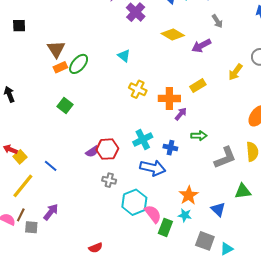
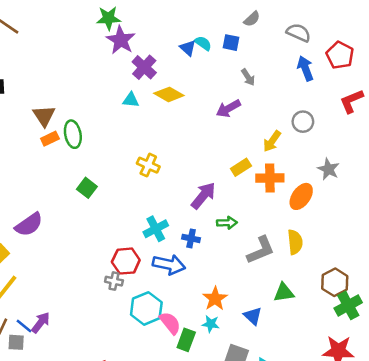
yellow diamond: (173, 35) -> (169, 94), moved
cyan triangle: (124, 56) -> (131, 100), moved, turned -32
green ellipse: (79, 64) -> (73, 134), turned -50
yellow rectangle: (198, 86) -> (241, 167), moved
orange cross: (169, 98) -> (270, 178), moved
green square: (65, 105) -> (87, 188), moved
purple arrow: (181, 114) -> (203, 196), size x1.6
red hexagon: (107, 149) -> (126, 261), moved
purple semicircle: (92, 152) -> (29, 225), moved, size x1.6
blue line: (51, 166) -> (24, 326), moved

